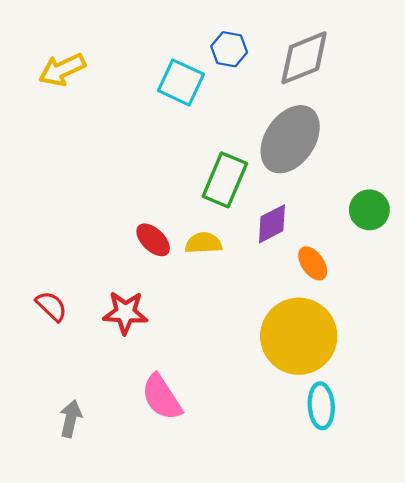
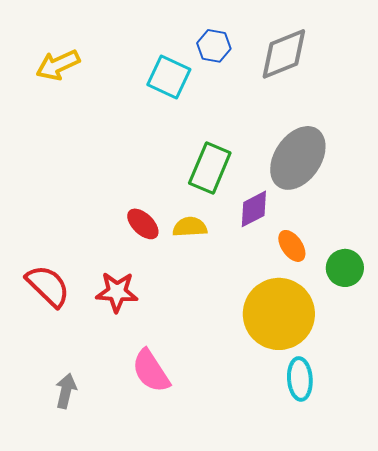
gray ellipse: (290, 139) -> (298, 158), moved
green circle: (369, 210) -> (345, 268), moved
red semicircle: (51, 306) -> (48, 286), size x1.5

